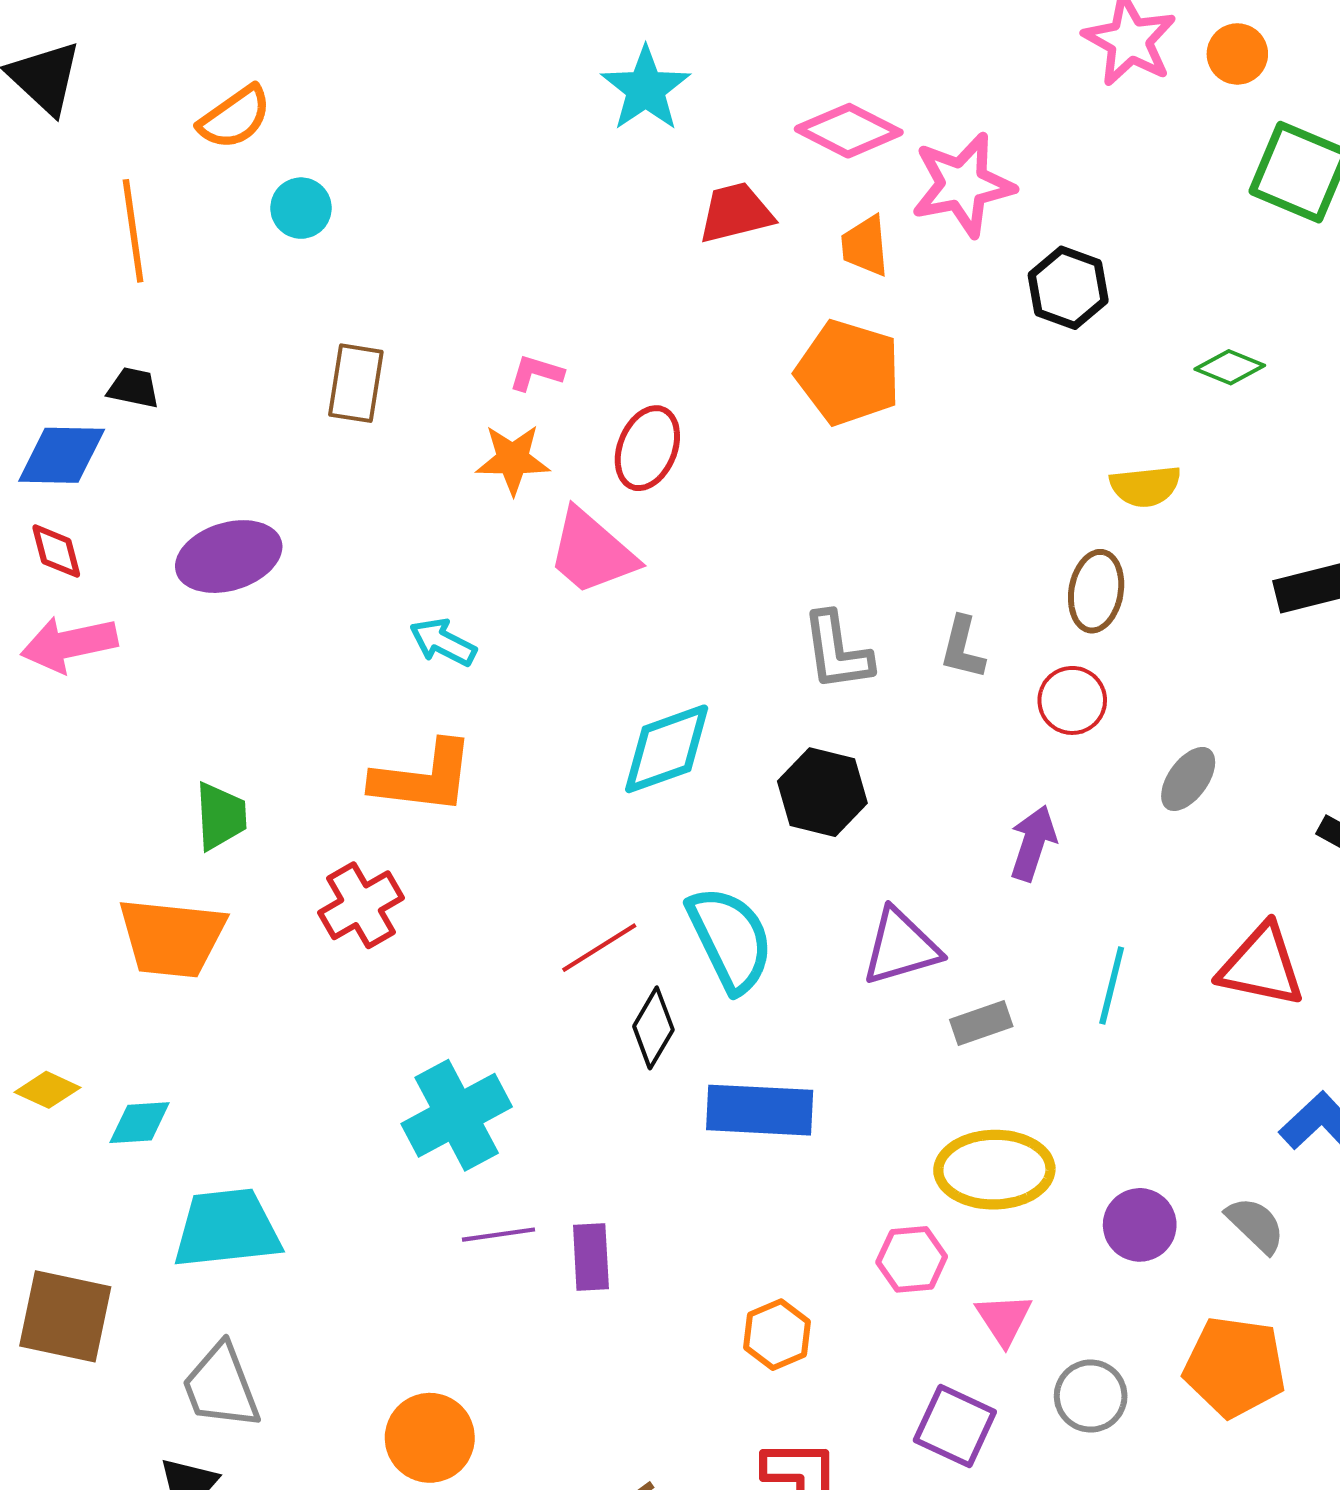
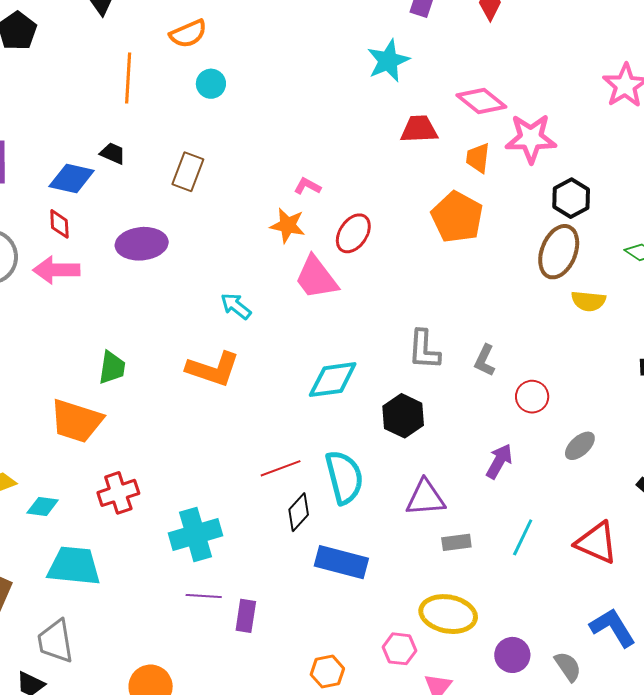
brown rectangle: (356, 383) -> (188, 172), moved
brown ellipse: (1096, 591) -> (559, 252), moved, size x1.4
red cross: (361, 905) -> (118, 493), moved

